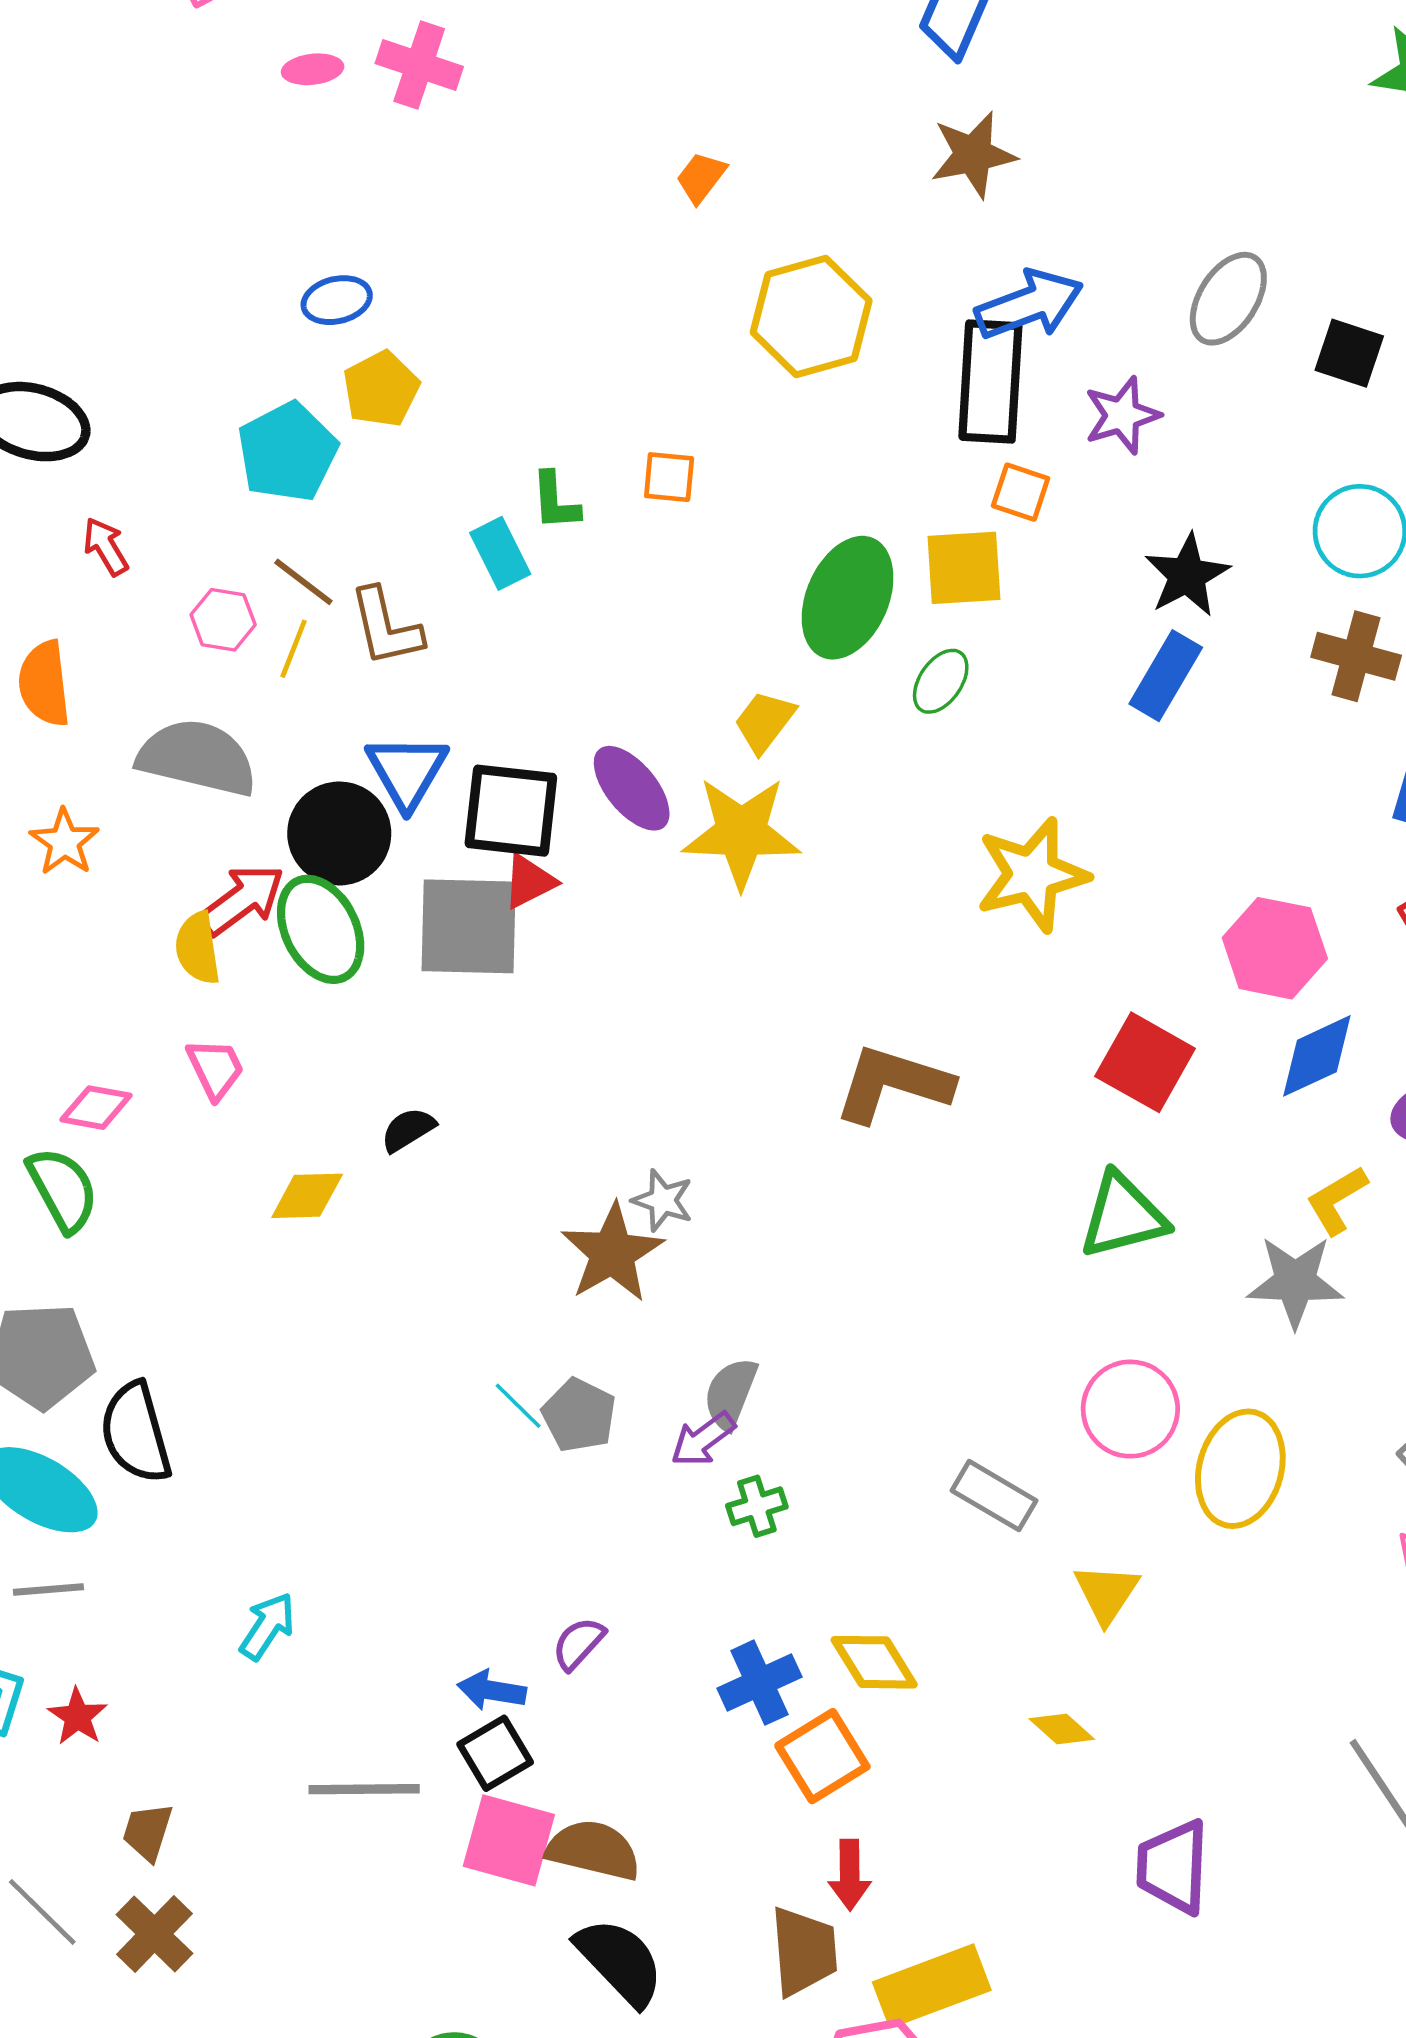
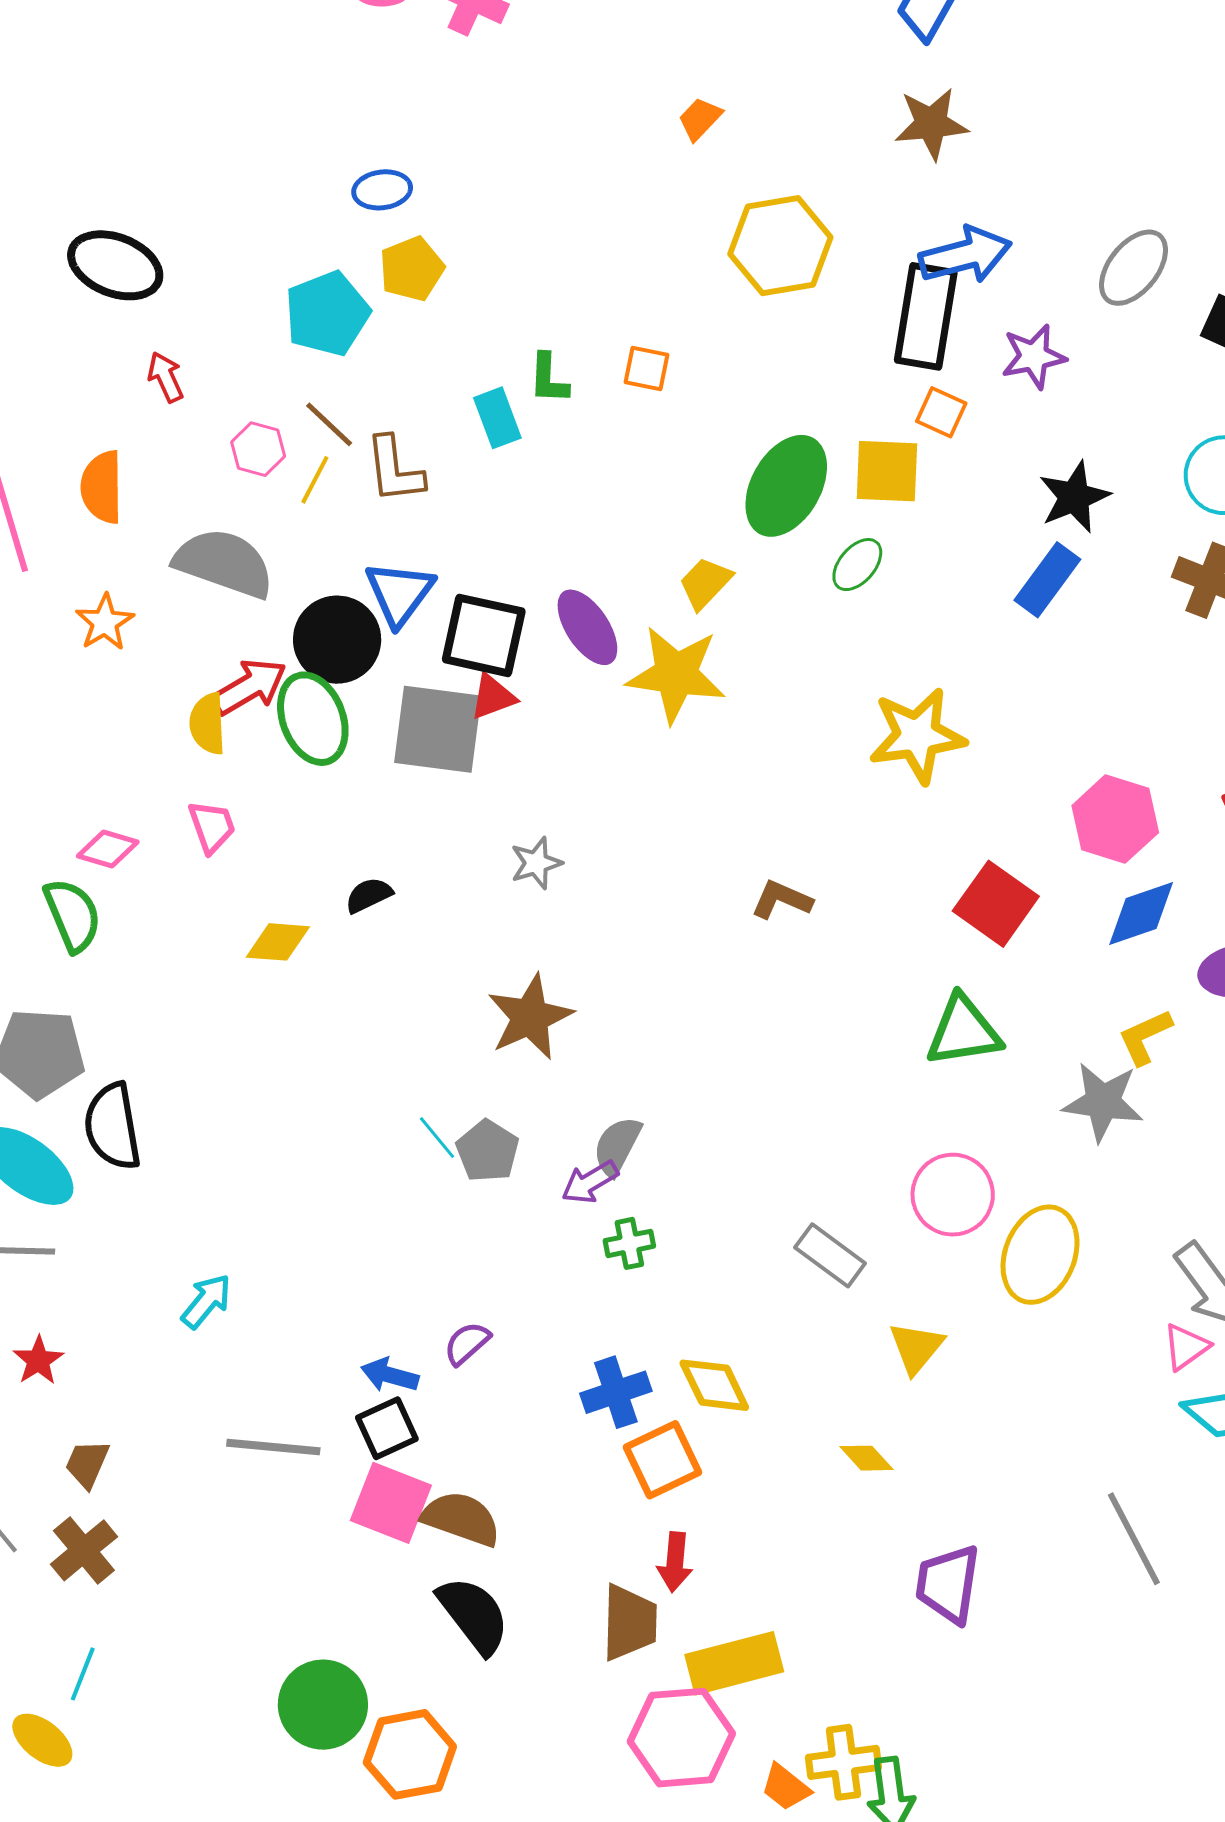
brown L-shape: (893, 1084) -> (782, 900), size x0.6
gray star: (663, 1200) -> (536, 863), moved, turned 30

